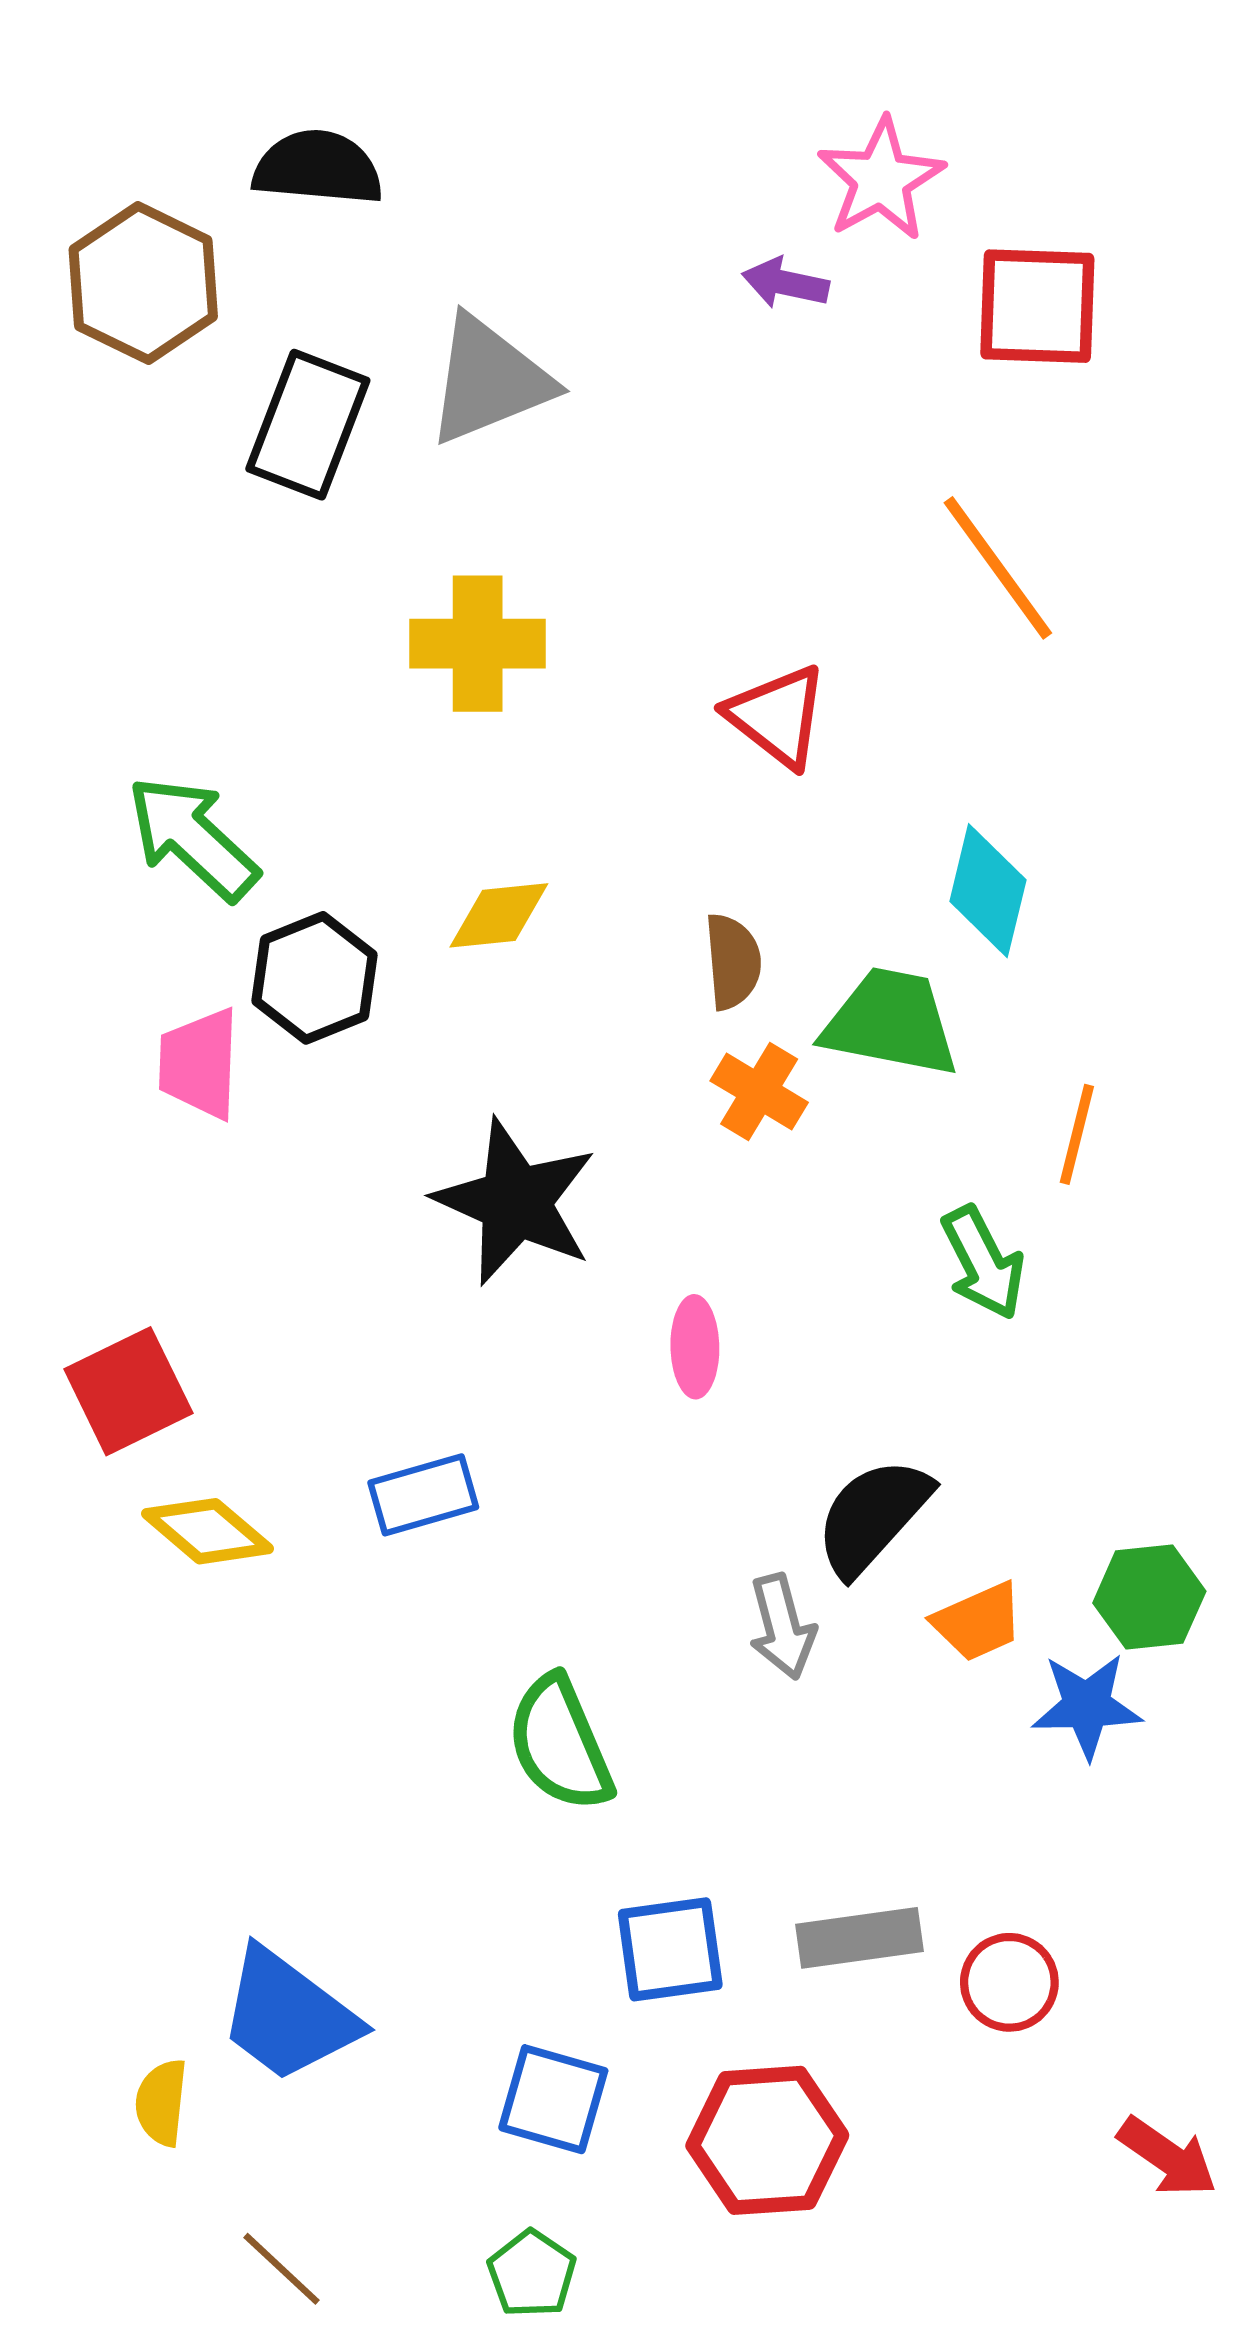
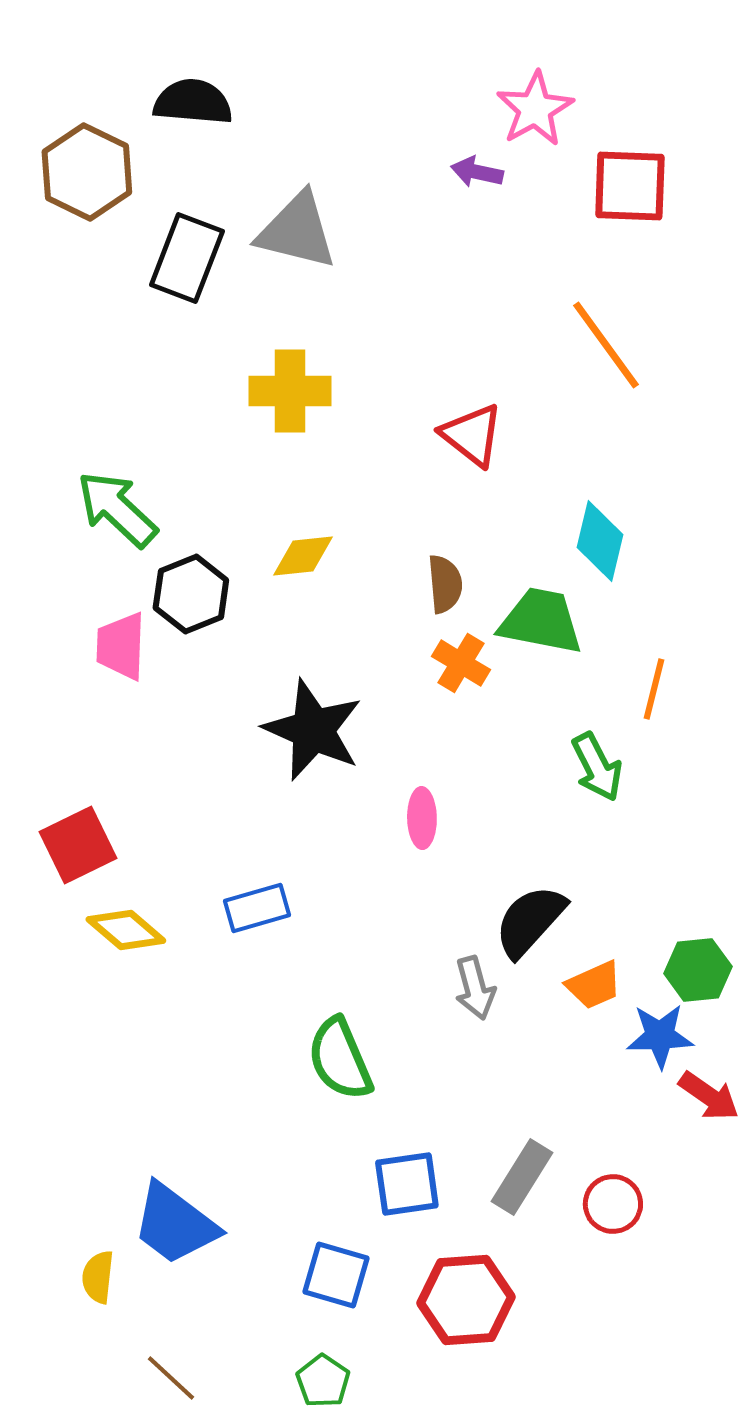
gray triangle: (489, 380) -> (297, 231), turned 36
gray rectangle: (860, 1938) -> (522, 1177), turned -50
red arrow: (1167, 2157) -> (709, 1096), moved

